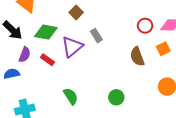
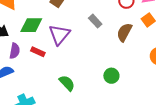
gray rectangle: (96, 36) -> (95, 21), moved
brown semicircle: (137, 56) -> (124, 32), turned 60

